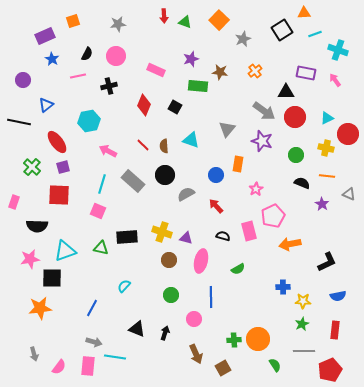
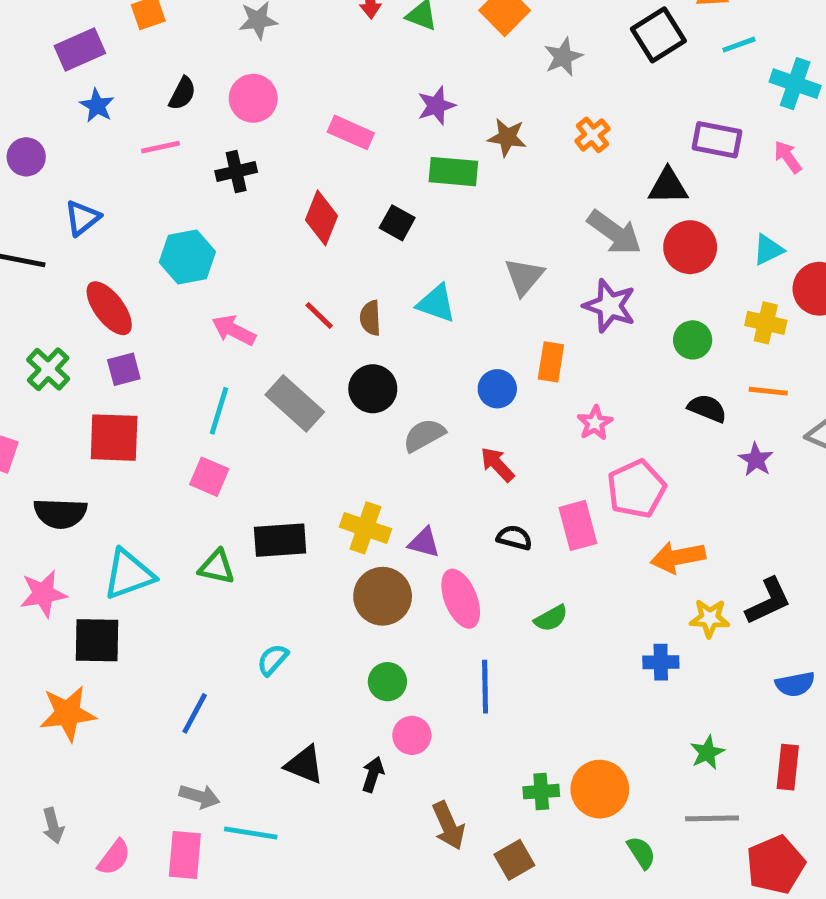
brown circle: (169, 260) -> (383, 596), size x1.5
pink ellipse: (201, 261) -> (461, 599), turned -35
yellow star: (303, 301) -> (710, 618), moved
pink circle: (194, 319) -> (412, 735), moved

